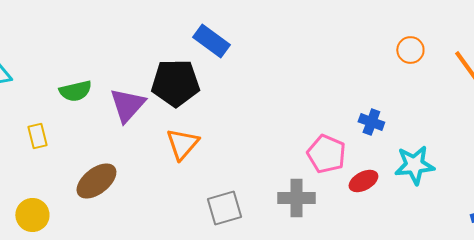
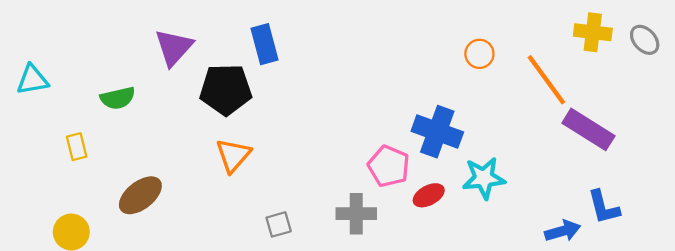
blue rectangle: (211, 41) -> (265, 44), turned 39
purple triangle: (127, 105) -> (174, 47), moved
blue cross: (371, 122) -> (437, 132), size x1.8
gray square: (224, 208) -> (279, 224), size x0.7

